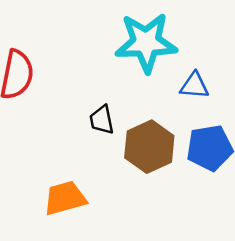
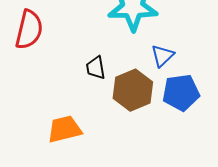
blue triangle: (194, 86) -> (162, 56), moved, turned -50

